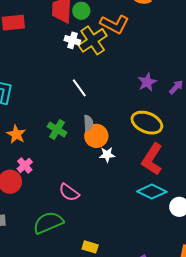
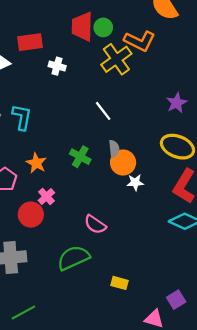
white cross: (72, 40) -> (57, 66), moved

